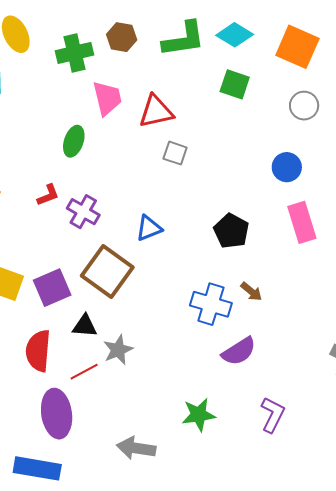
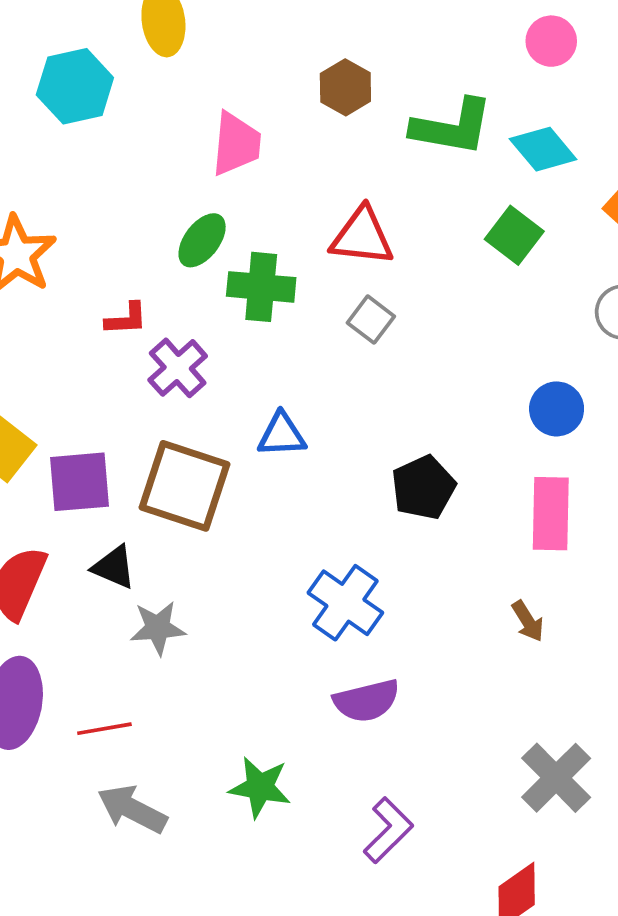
green cross: (75, 53) -> (261, 287), moved
pink trapezoid: (107, 98) -> (236, 144), moved
brown square: (107, 272) -> (185, 486), turned -36
brown arrow: (251, 291) -> (528, 621), moved
red line: (84, 372) -> (104, 729), moved

